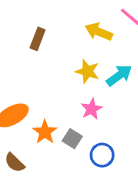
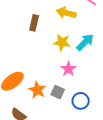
brown rectangle: (38, 39) -> (34, 23), moved

